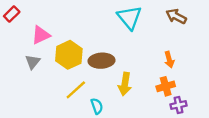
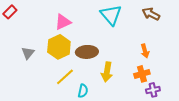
pink triangle: (41, 35) -> (63, 22), moved
cyan semicircle: (97, 106) -> (83, 91), turned 32

